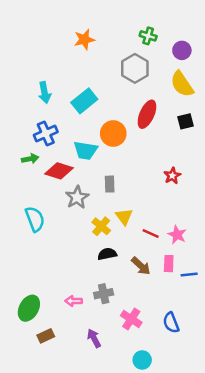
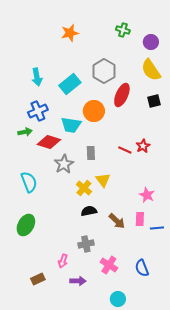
gray hexagon: (135, 68) -> (104, 71), moved
red line: (151, 233) -> (125, 150), moved
pink arrow: (73, 301) -> (63, 261), moved, turned -72
green ellipse: (29, 308) -> (26, 225), moved
purple arrow: (94, 338) -> (78, 281), turned 119

